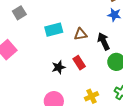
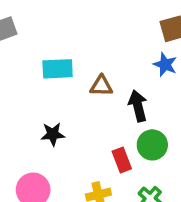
red rectangle: (79, 63) -> (122, 160), moved

